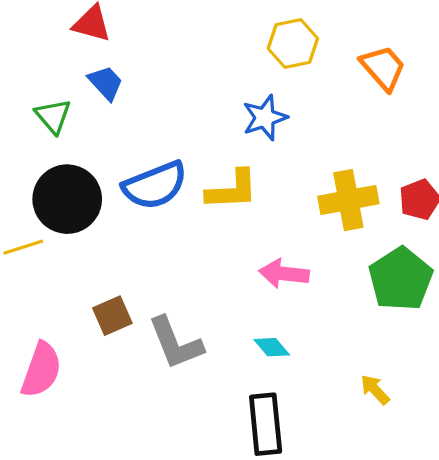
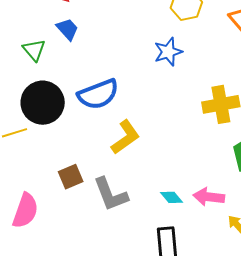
yellow L-shape: (232, 190) -> (125, 137), moved, turned -33
pink arrow: (284, 274) -> (209, 197), moved

